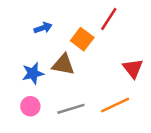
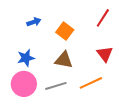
red line: (109, 19) -> (103, 18), moved
brown triangle: (63, 65) -> (64, 60), moved
pink circle: (30, 106) -> (24, 84), size x1.6

